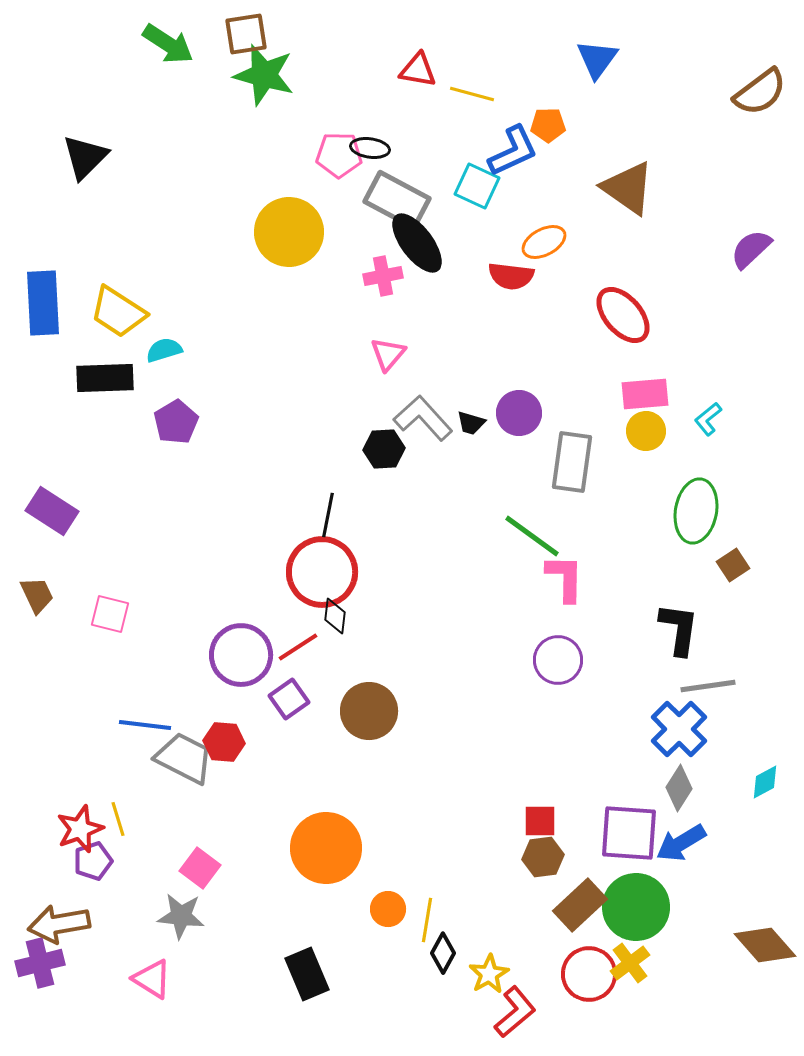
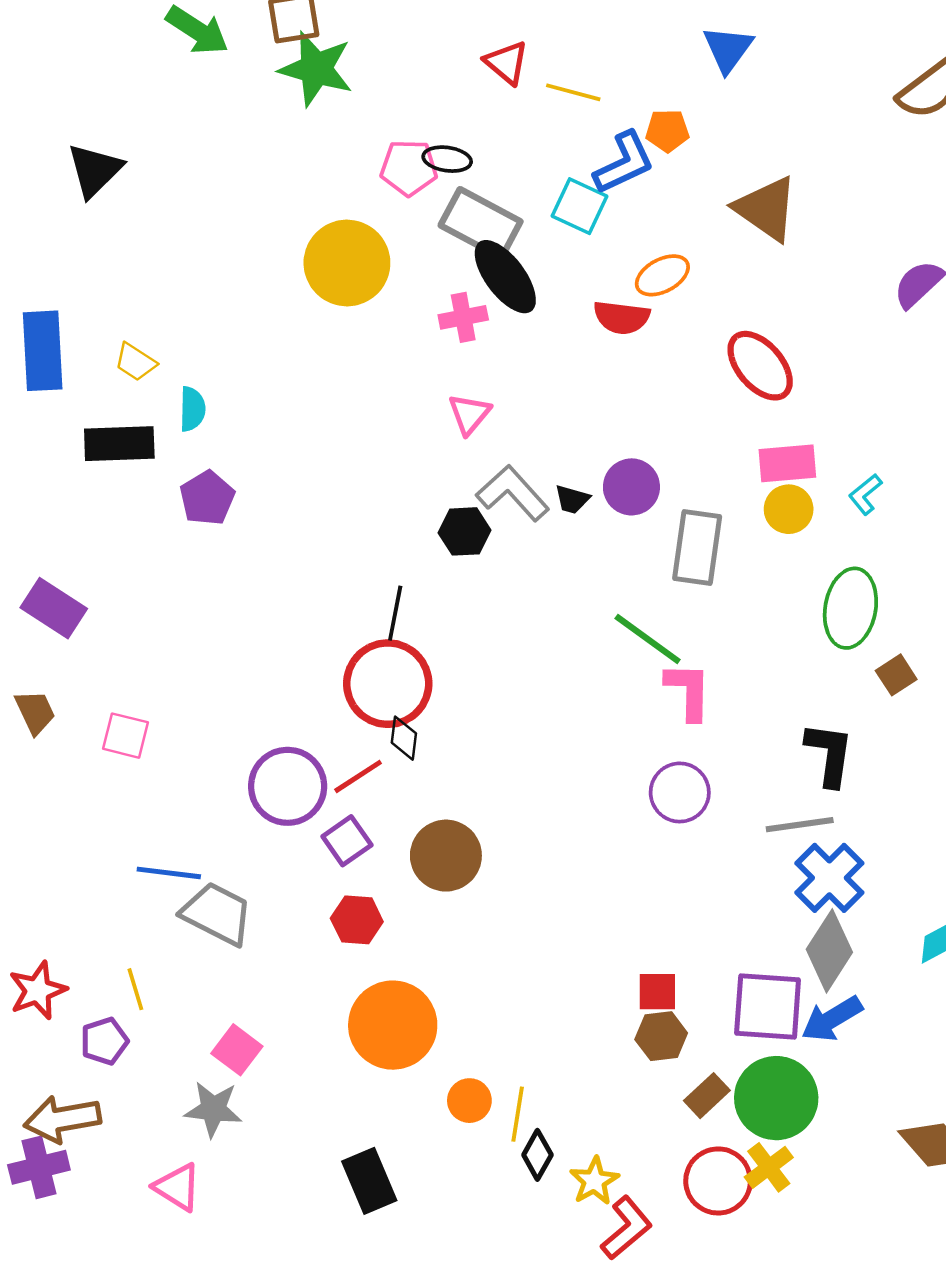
red triangle: (418, 70) -> (507, 63), turned 30
yellow trapezoid: (118, 312) -> (135, 362), size x0.6
cyan semicircle: (164, 350) -> (192, 409), turned 108
gray line: (708, 686) -> (800, 825), moved
red hexagon: (224, 742) -> (357, 920), moved
gray diamond: (679, 788) -> (829, 951), size x1.4
red star: (80, 829) -> (38, 990), moved
brown rectangle: (580, 905) -> (707, 1096), size x0.7

